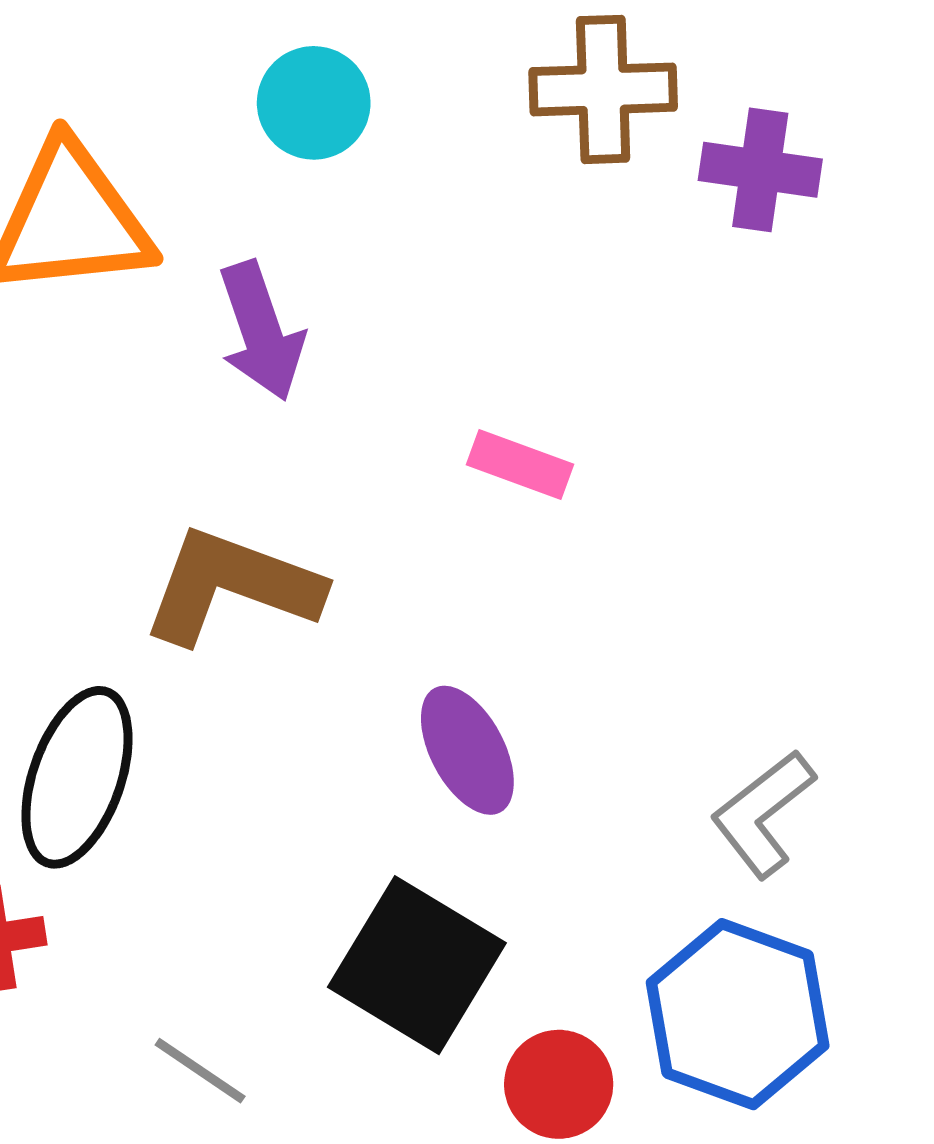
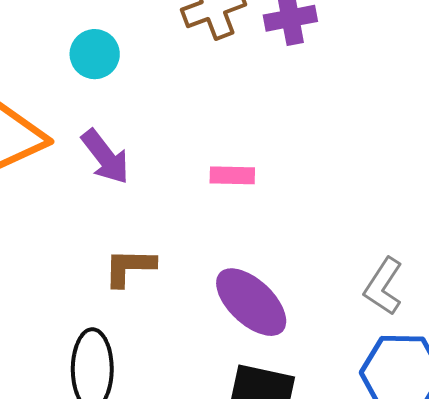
brown L-shape: (232, 586) -> (129, 267), size x0.7
purple ellipse: (467, 750) -> (251, 302), size x1.4

